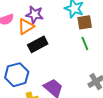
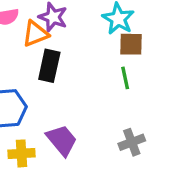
black rectangle: (38, 44) -> (49, 66), turned -60

